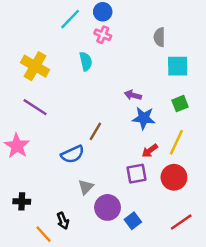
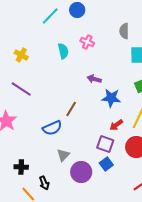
pink cross: (103, 35) -> (87, 42), moved
yellow cross: (35, 66) -> (21, 55), size x0.6
purple arrow: (133, 95) -> (94, 79), moved
purple square: (136, 174) -> (105, 144), turned 30
black cross: (22, 201) -> (21, 167), moved
blue square: (133, 221) -> (106, 164), moved

